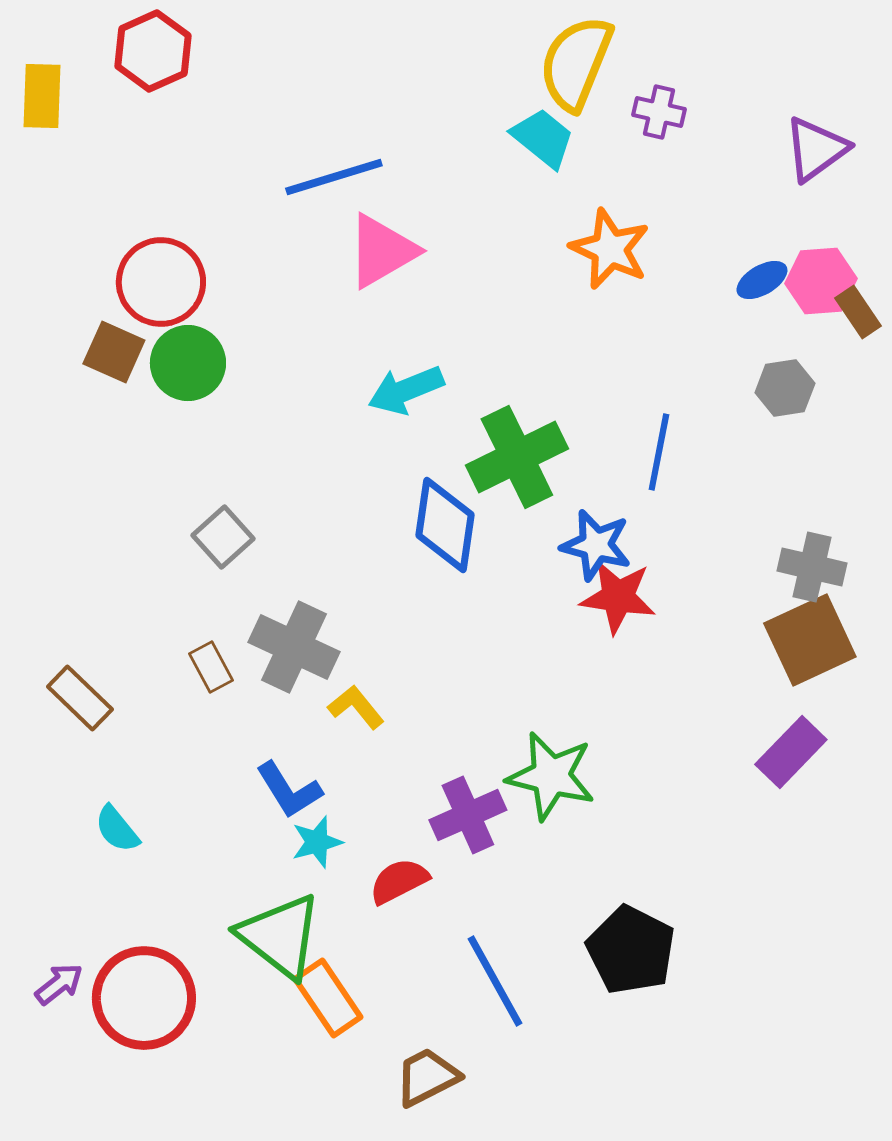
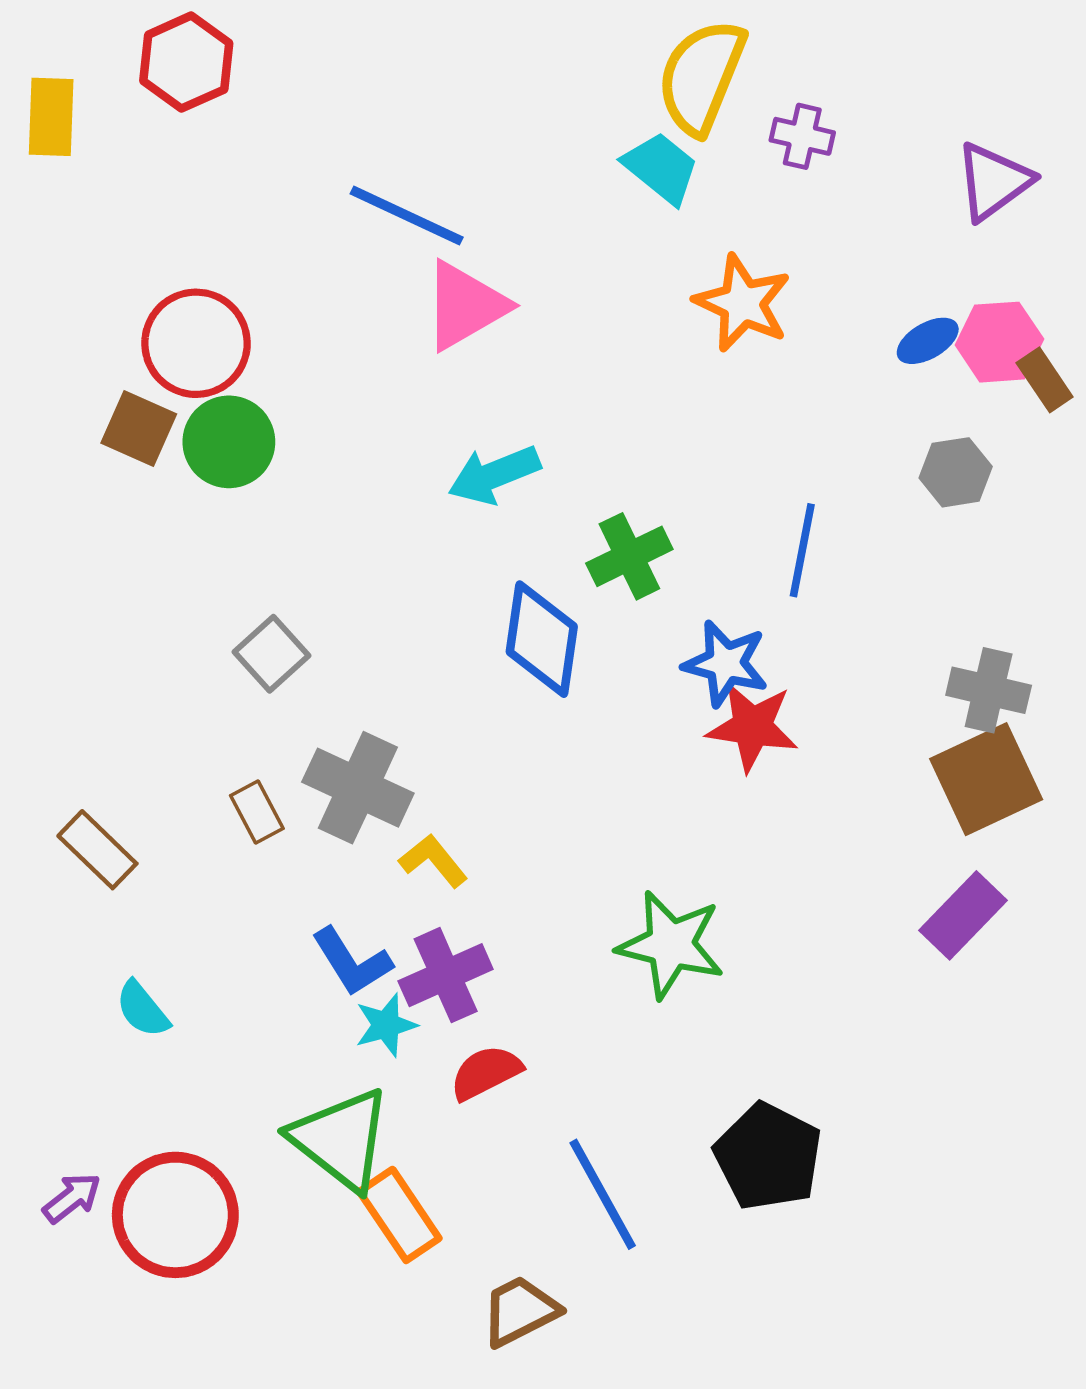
blue line: (334, 177) -> (407, 215), turned 42
green cross: (517, 457) -> (629, 556), size x0.7
purple cross: (468, 815) -> (446, 975), moved

